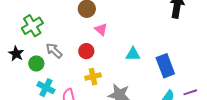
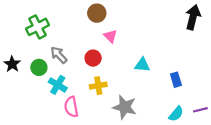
black star: (16, 54) -> (12, 64), moved
blue rectangle: (165, 66) -> (176, 80), size x0.6
cyan cross: (46, 88) -> (58, 85), moved

